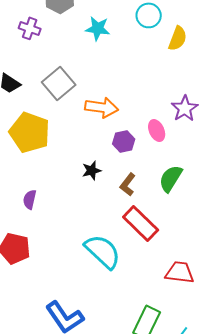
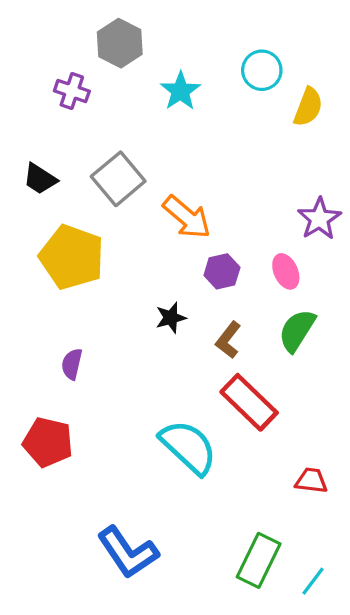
cyan star: (98, 28) -> (180, 91), turned 30
orange arrow: (102, 107) -> (187, 217), turned 32
pink ellipse: (157, 130) -> (286, 271), moved
red trapezoid: (180, 272) -> (311, 481), size x0.7

